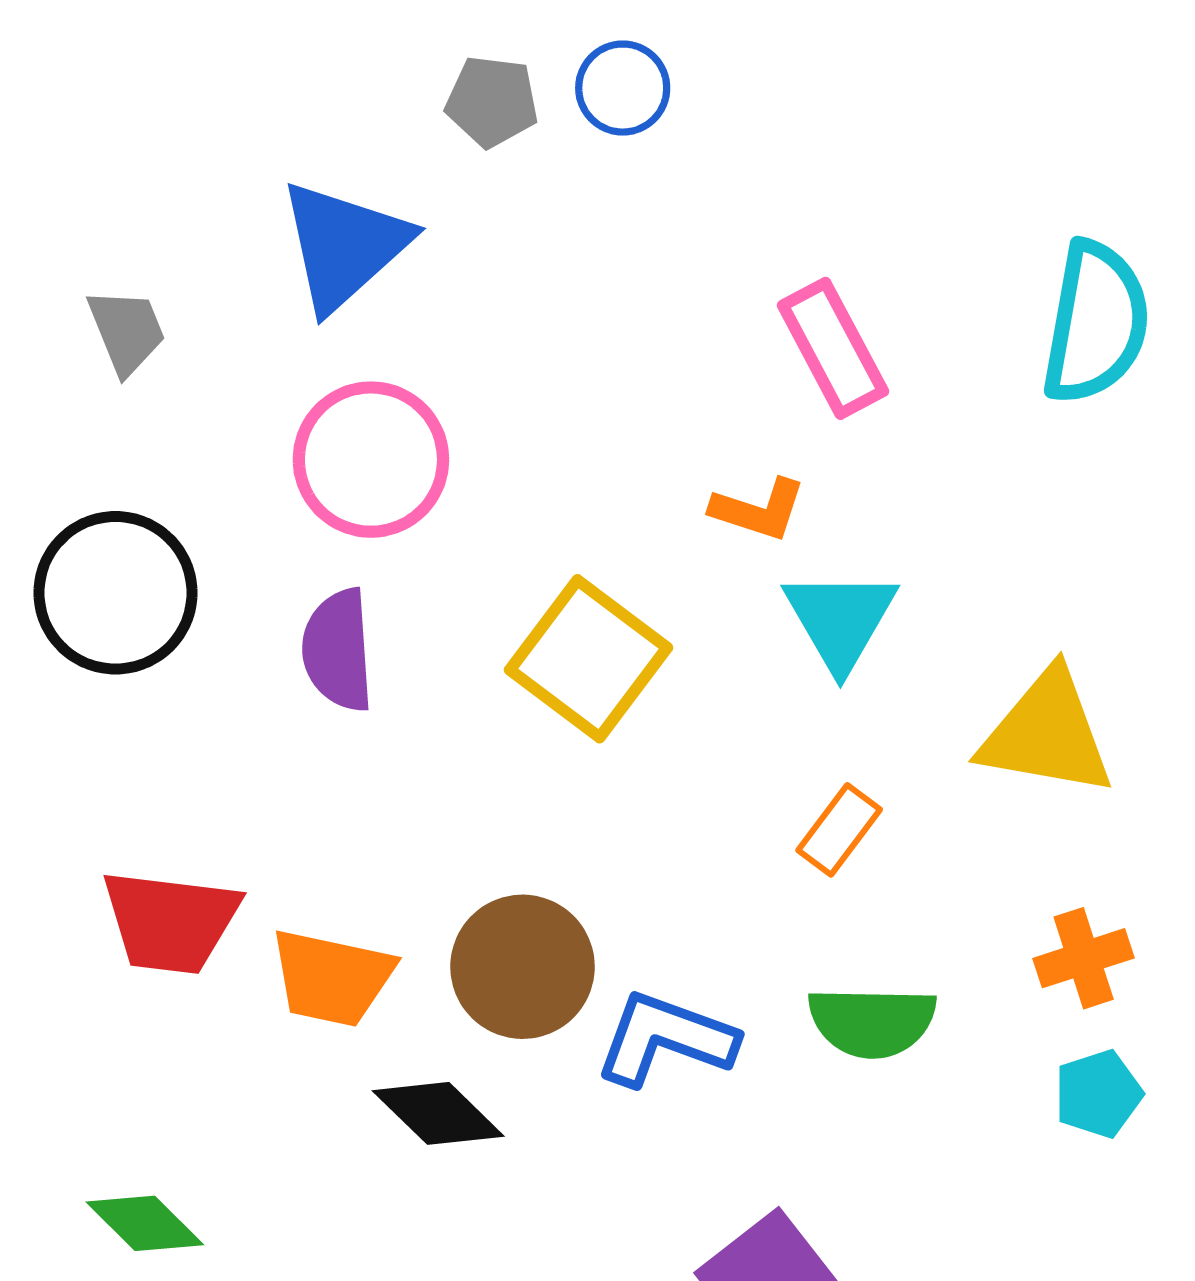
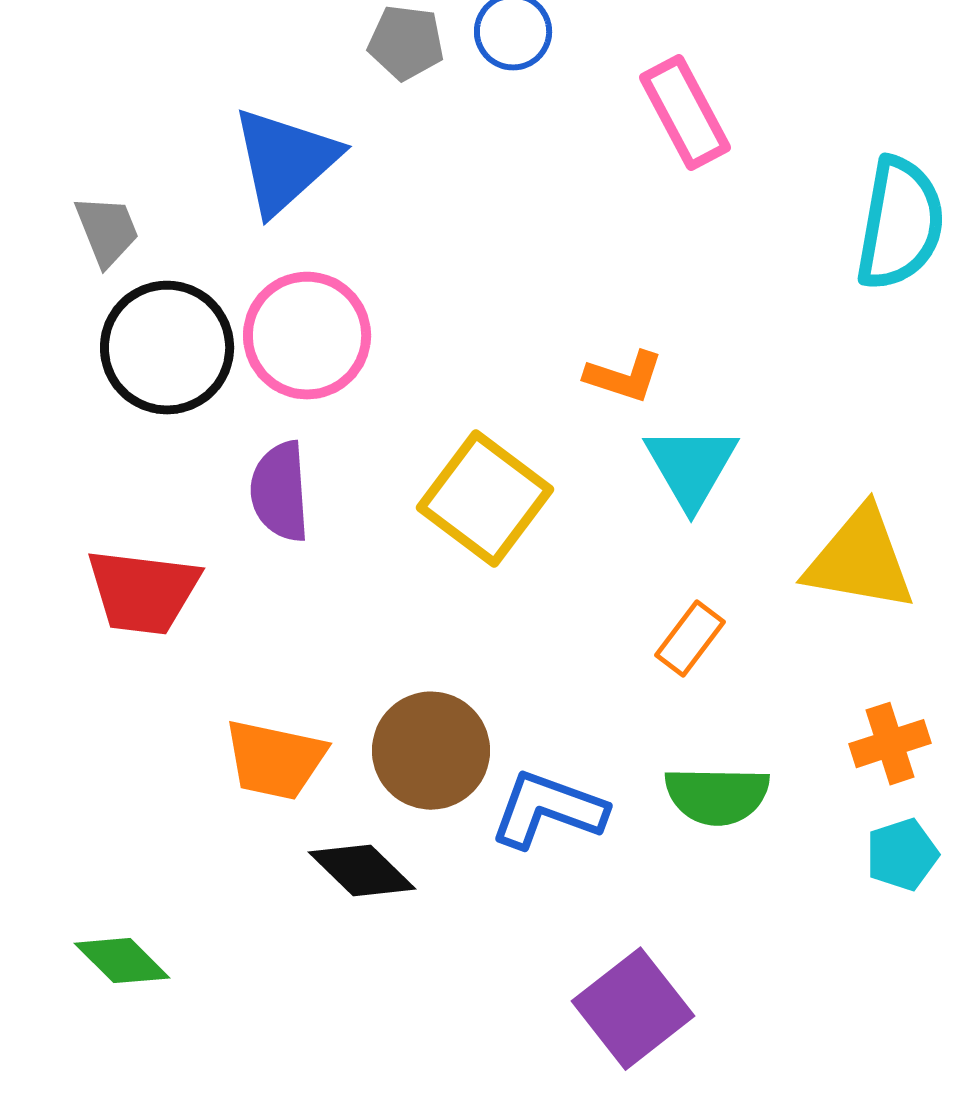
pink rectangle: (833, 348) -> (685, 113), moved
black circle: (116, 593) -> (167, 348), moved
red trapezoid: (171, 922) -> (143, 592), moved

